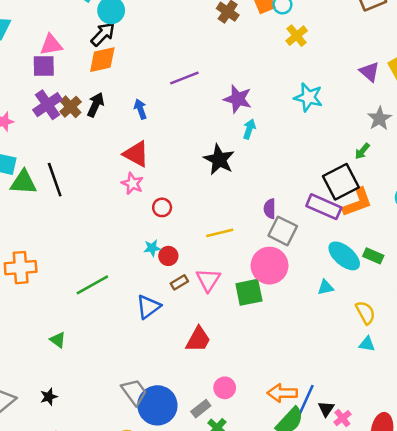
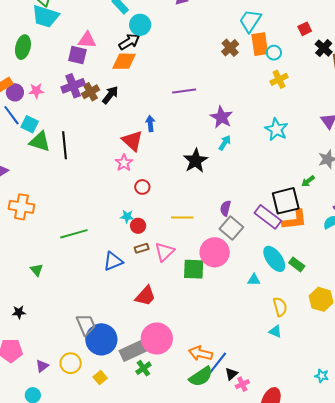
blue arrow: (140, 109) -> (150, 123), moved
pink circle: (225, 388) -> (157, 338), size x1.8
gray rectangle: (201, 409) -> (134, 350), size x1.8

